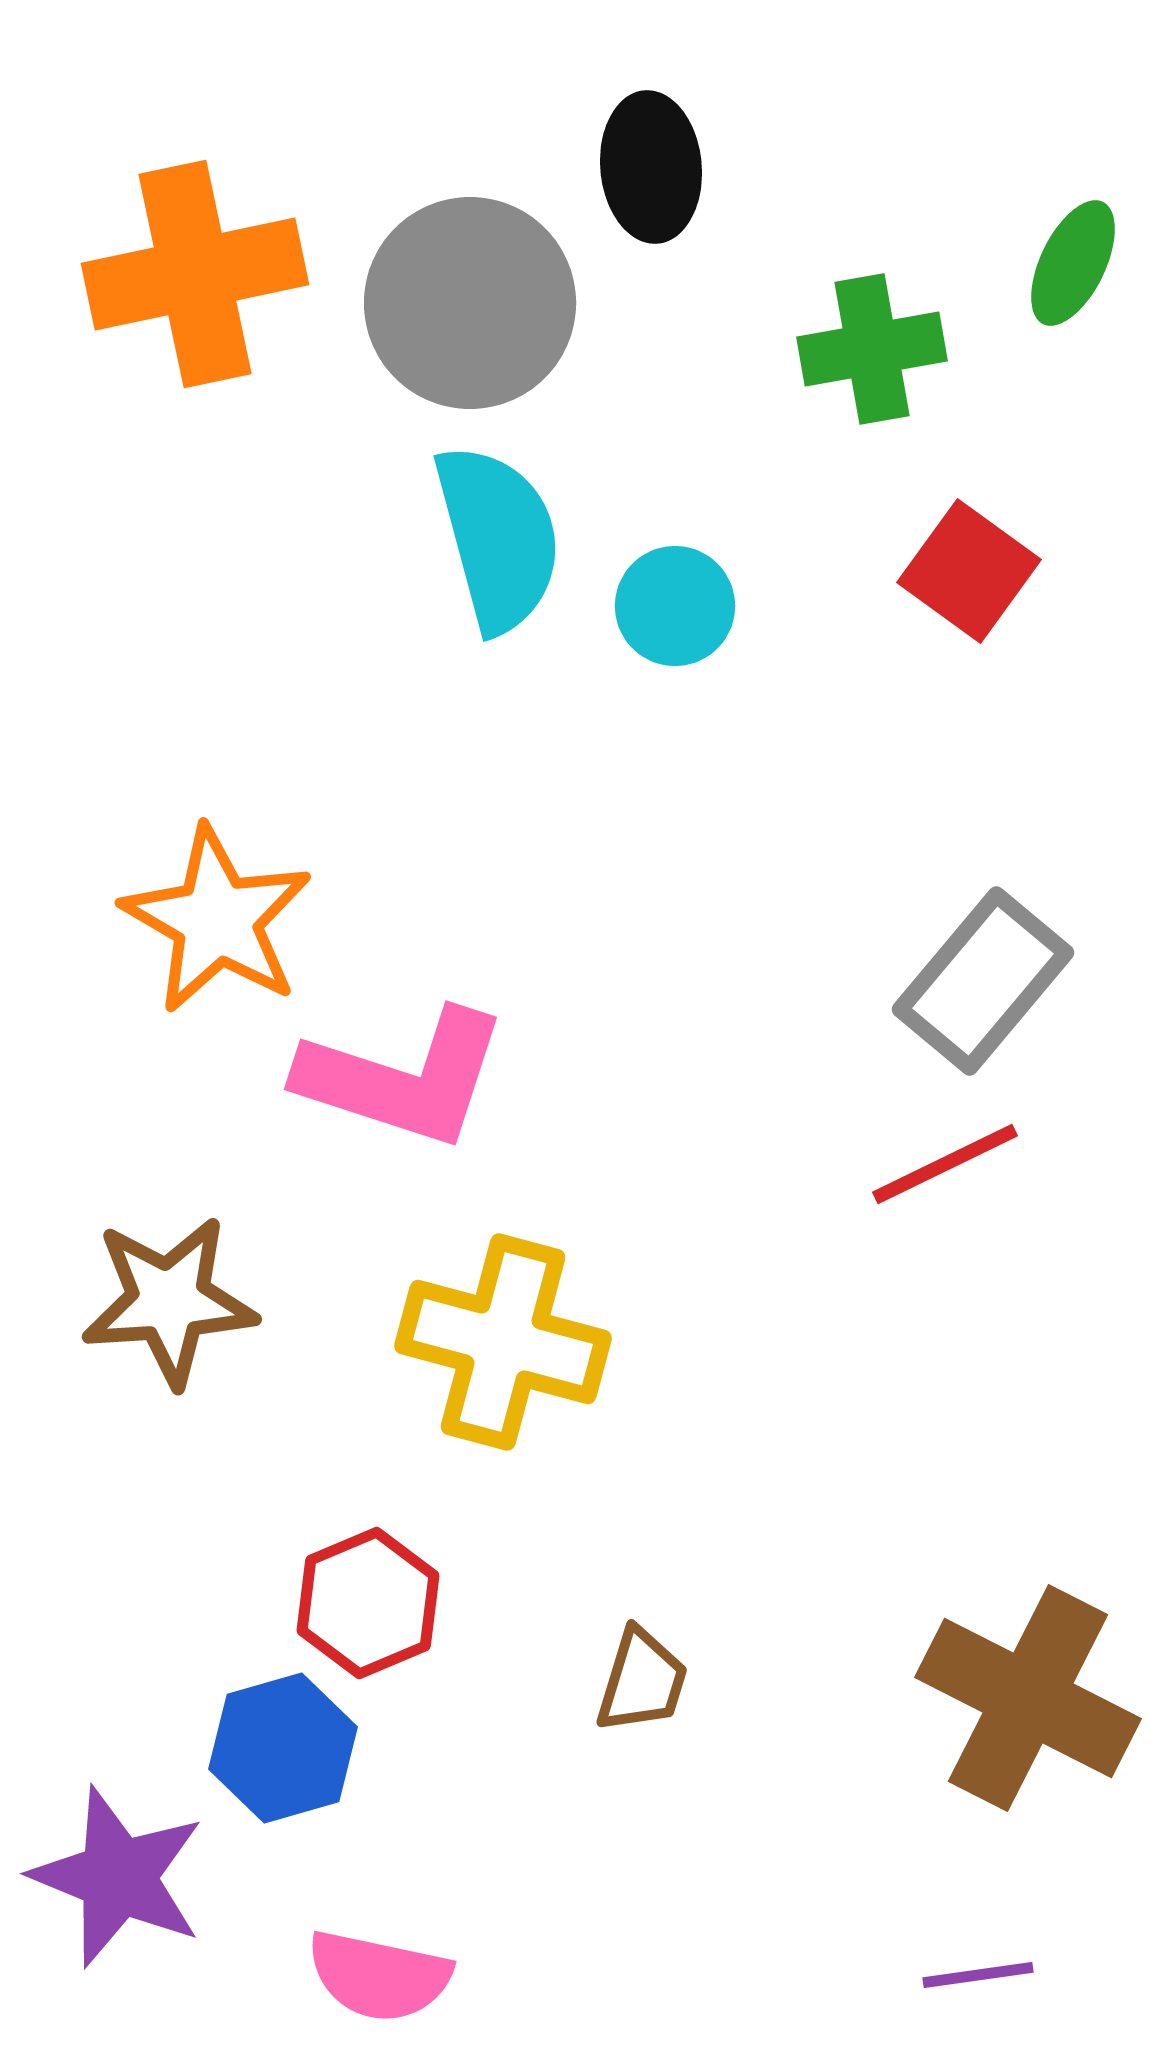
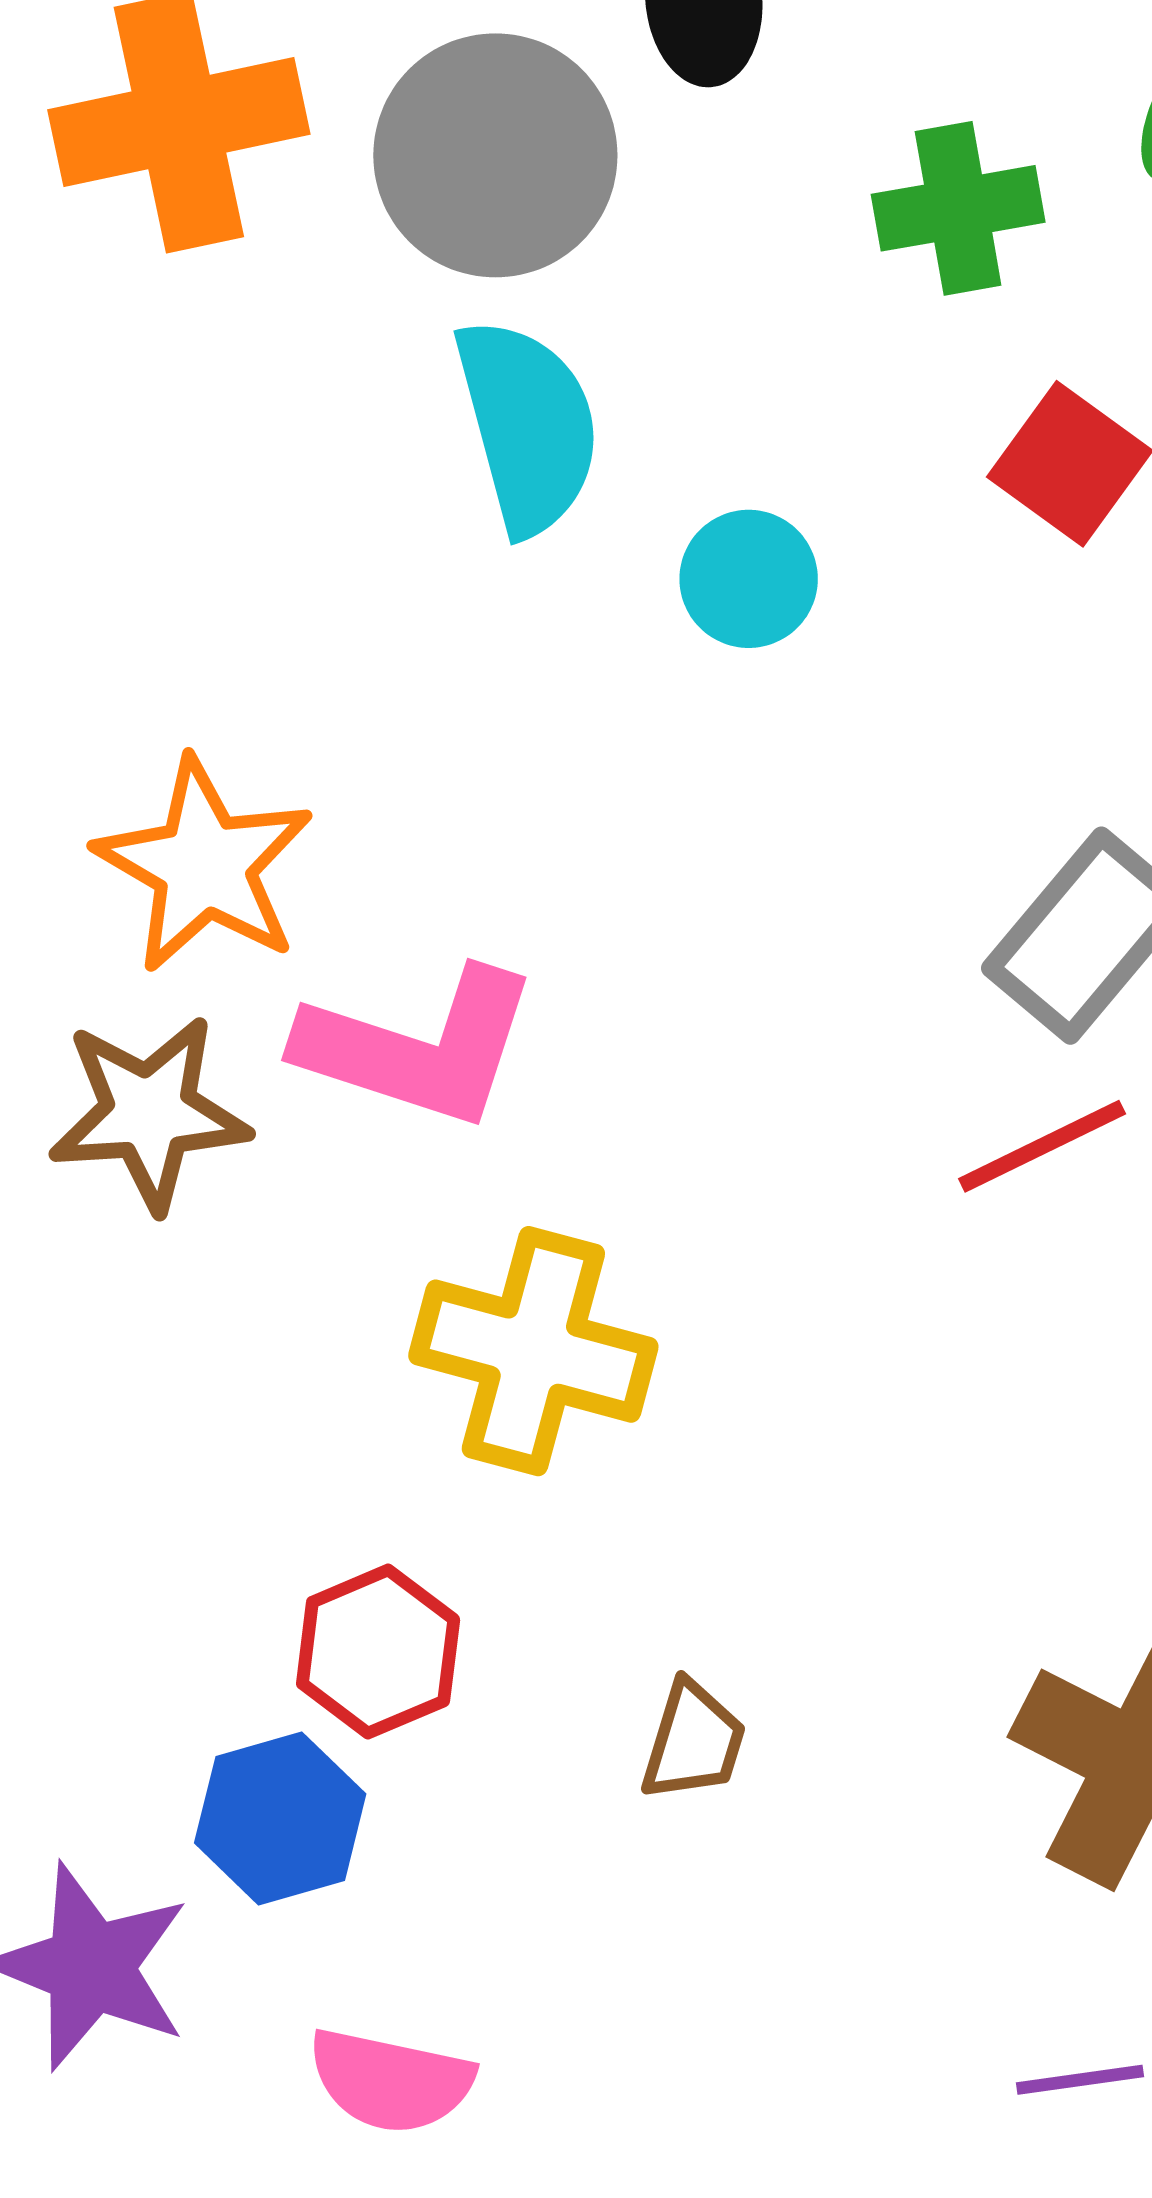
cyan circle: (675, 606) -> (749, 579), moved
brown star: (169, 1301) -> (149, 1113), moved

